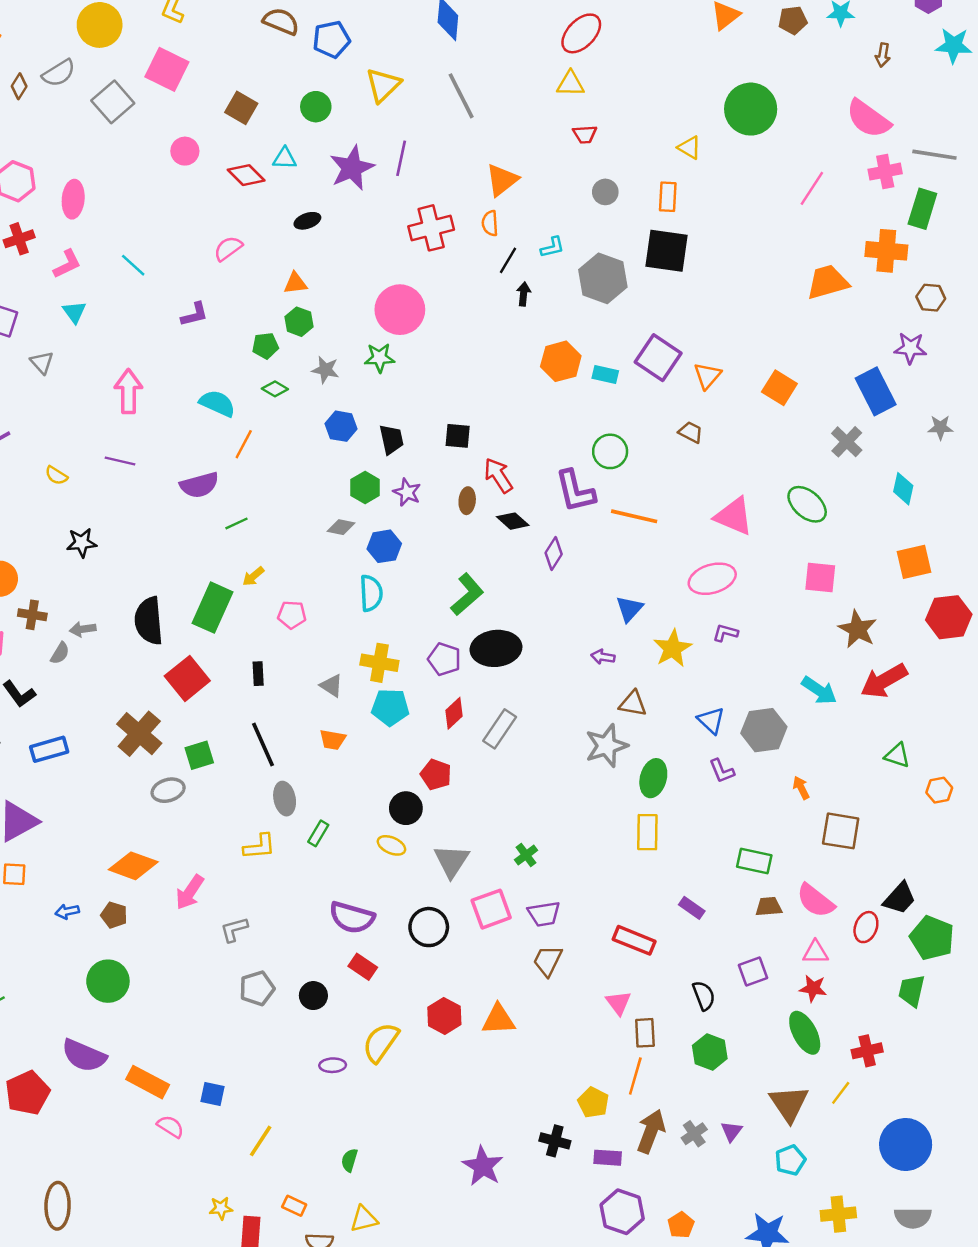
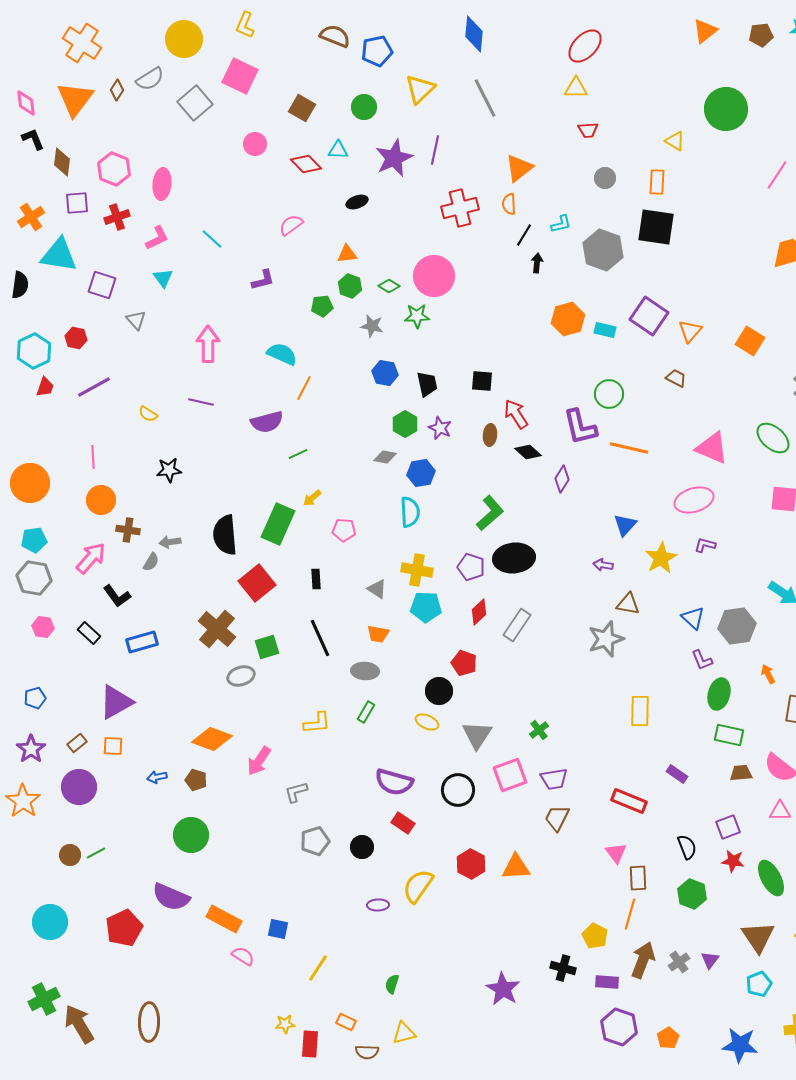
green diamond: (275, 389) -> (389, 286), moved
green ellipse: (653, 778) -> (719, 694), moved
gray ellipse: (285, 799) -> (365, 671), moved, turned -76
red star: (813, 988) -> (733, 861), moved

